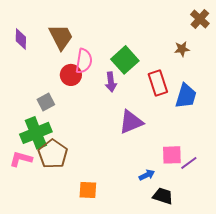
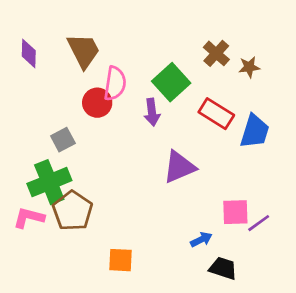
brown cross: (200, 19) -> (216, 53), moved
red rectangle: (158, 83) -> (216, 114), turned -40

